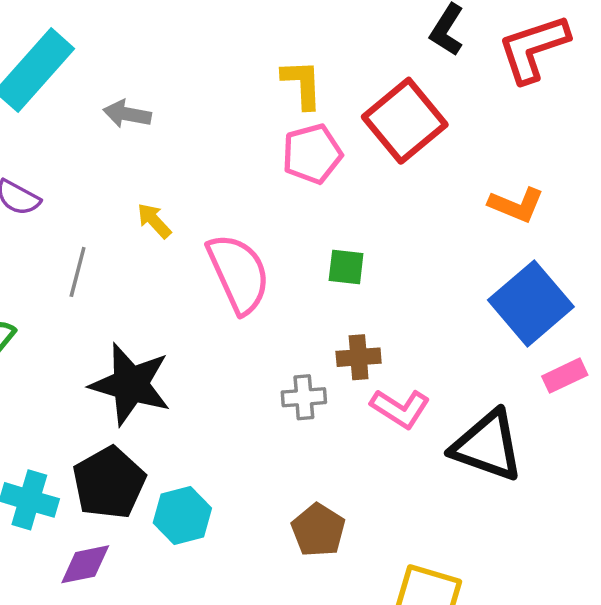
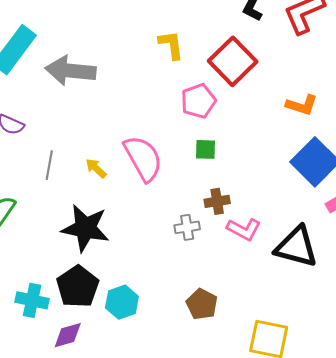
gray arrow: (127, 114) -> (71, 71), size x1.8
pink pentagon: (312, 154) -> (198, 101), moved
yellow arrow: (154, 221) -> (96, 168), moved

